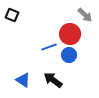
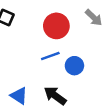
red circle: (70, 34) -> (56, 26), moved

